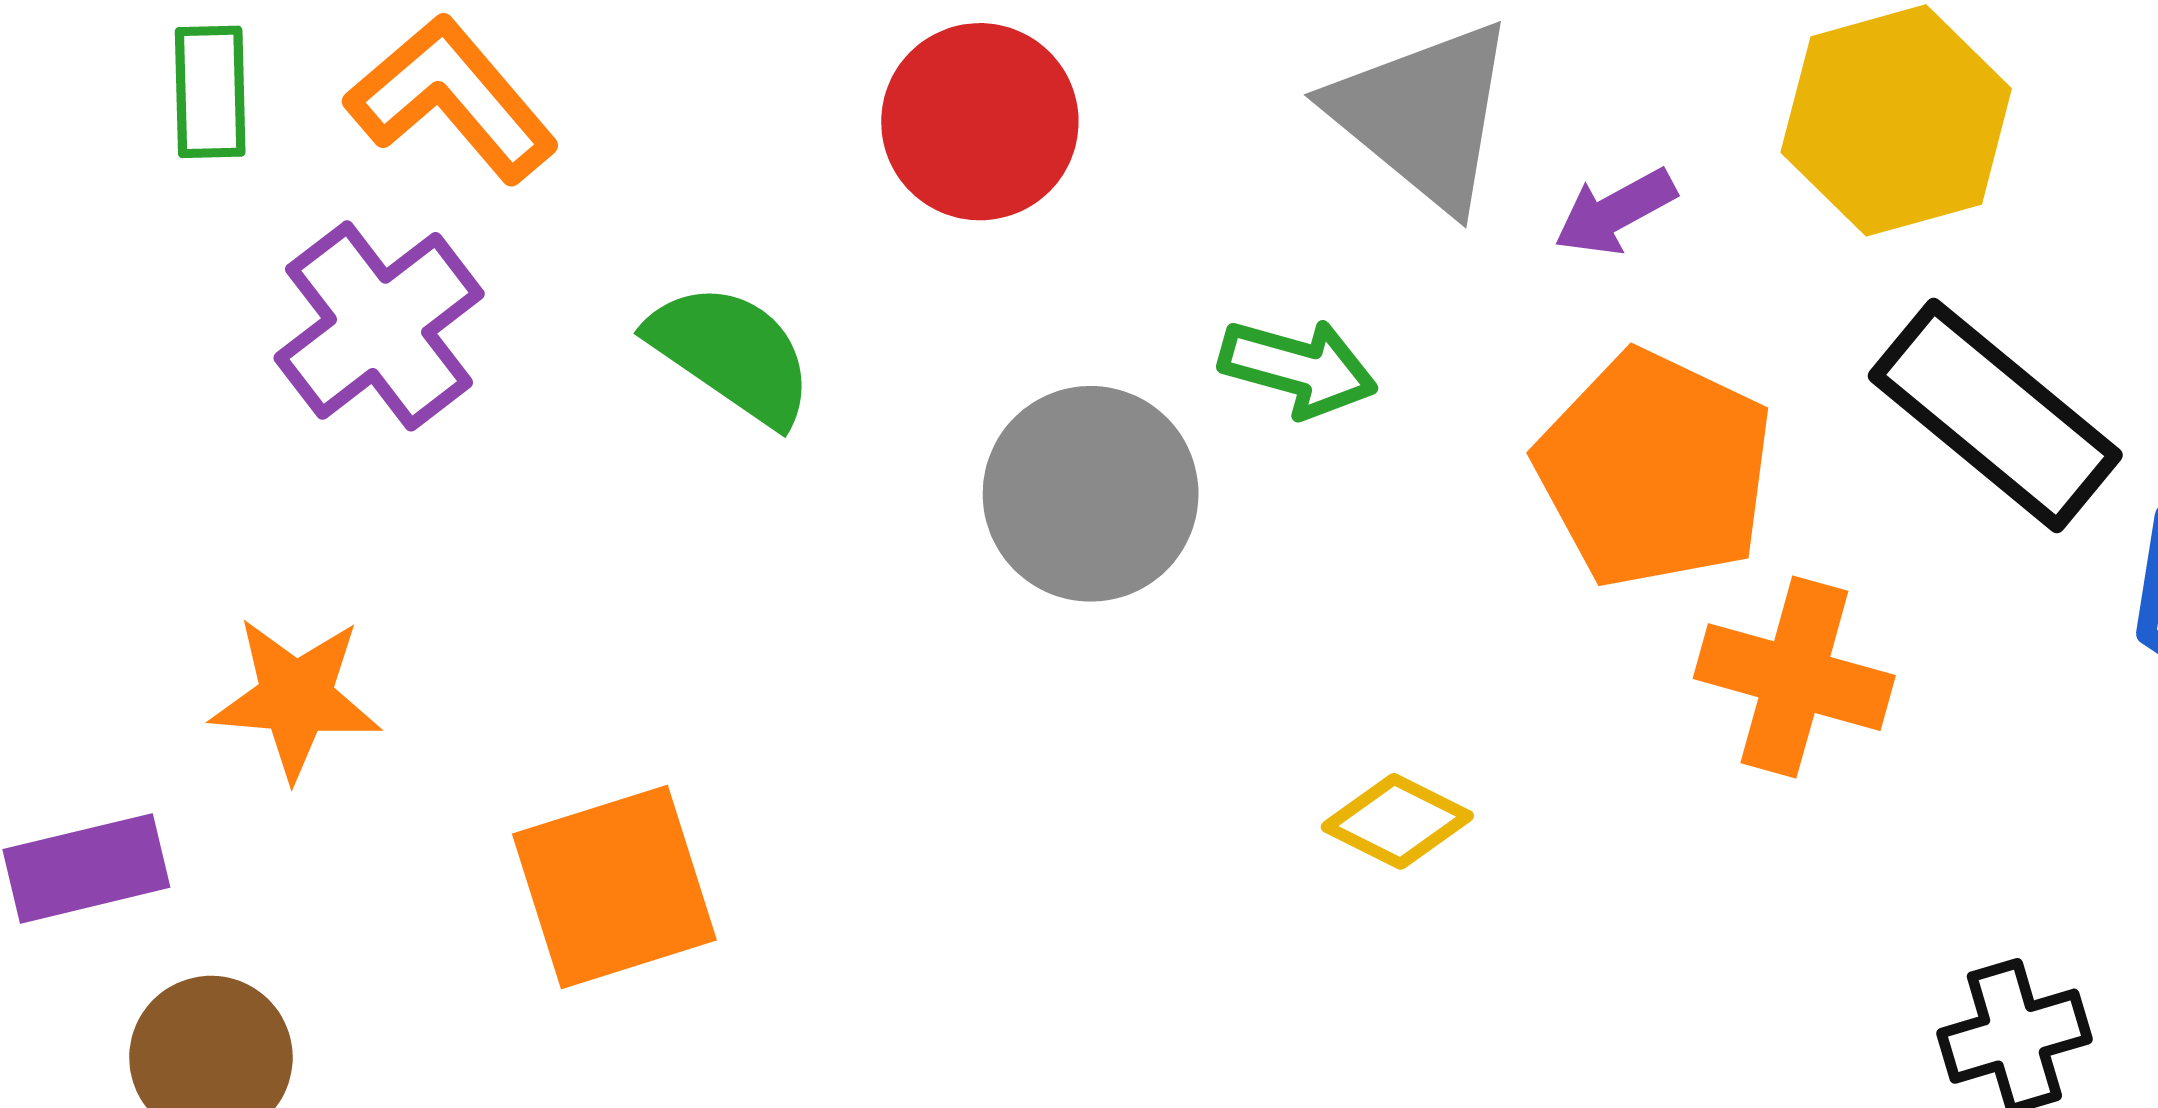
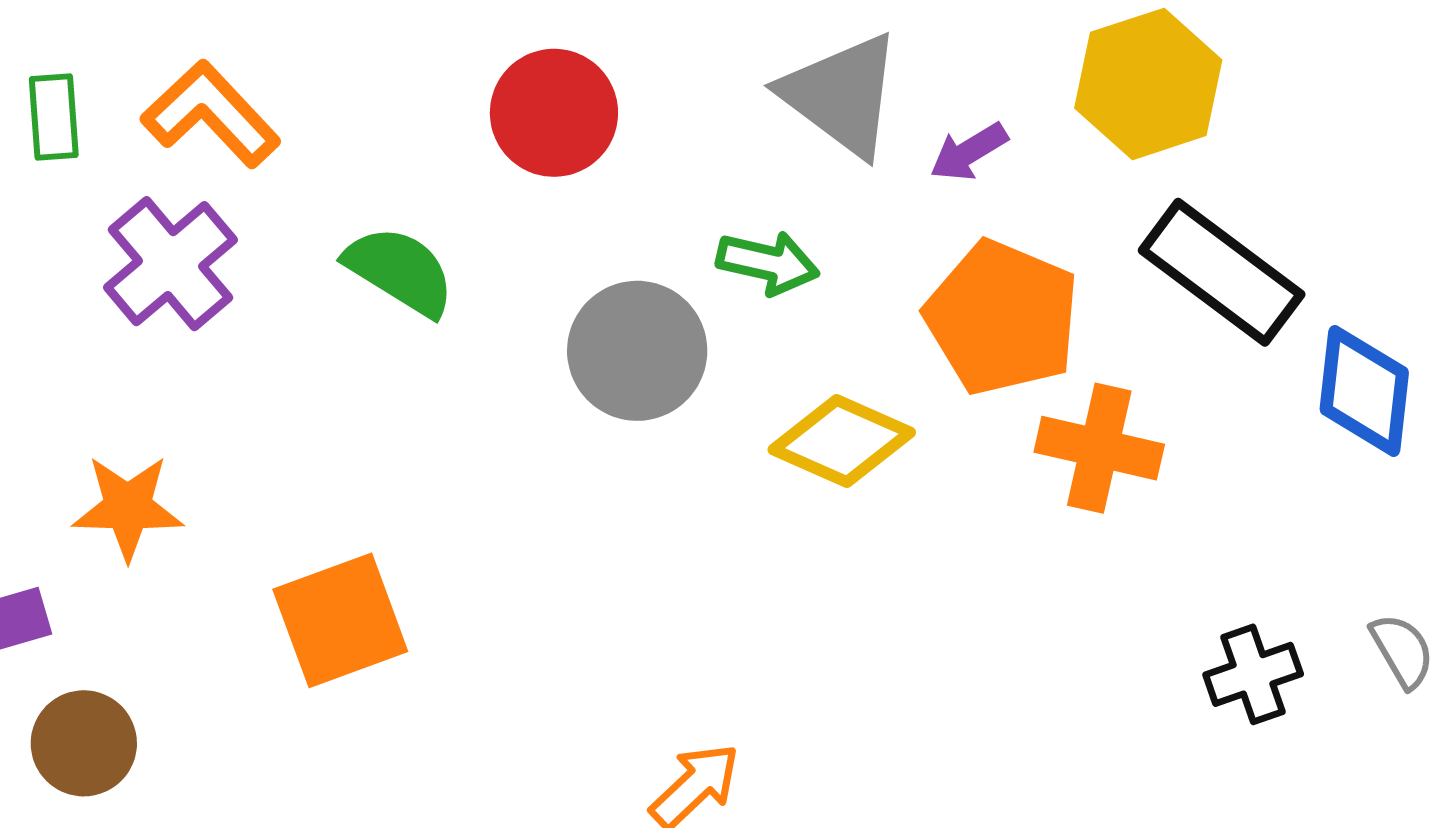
yellow diamond: (1397, 821) -> (842, 441), moved, size x1.5

